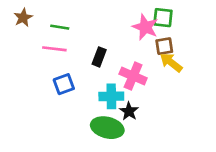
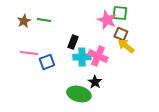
brown star: (23, 18) -> (24, 21), moved
brown square: (164, 46) -> (121, 34), turned 32
pink line: (54, 49) -> (29, 53), moved
cyan cross: (111, 96) -> (82, 57), moved

